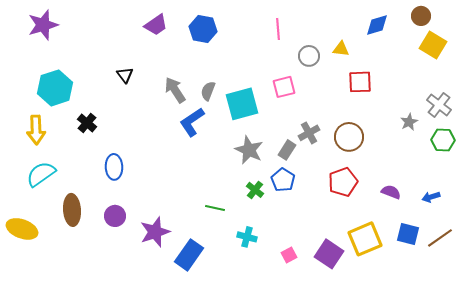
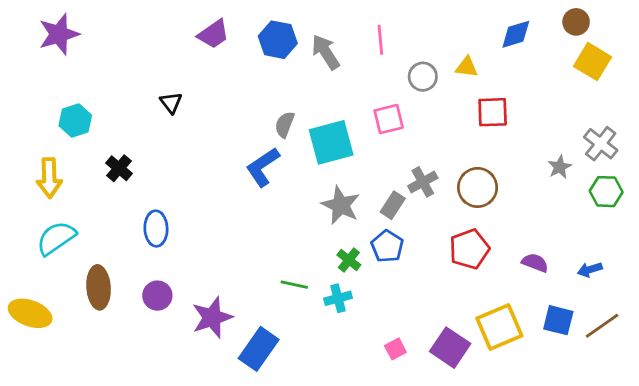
cyan hexagon: (55, 88) -> (75, 120), size x0.7
gray arrow: (175, 90) -> (326, 52), moved
cyan cross: (247, 237) -> (338, 298), moved, turned -30

